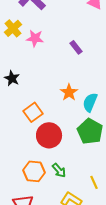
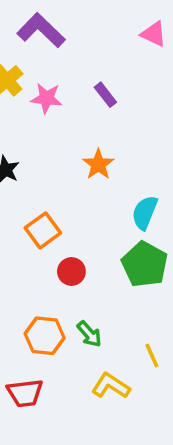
purple rectangle: (76, 47) -> (105, 95), moved
orange star: (69, 92) -> (98, 164), moved
red circle: (49, 135) -> (71, 271), size x0.6

